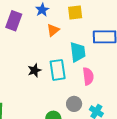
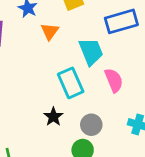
black star: (34, 70) -> (53, 117), moved
gray circle: (74, 104) -> (91, 125), moved

